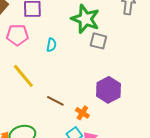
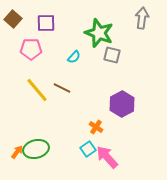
cyan semicircle: (51, 45) -> (74, 57), moved, turned 32
brown line: (55, 101) -> (62, 88), moved

